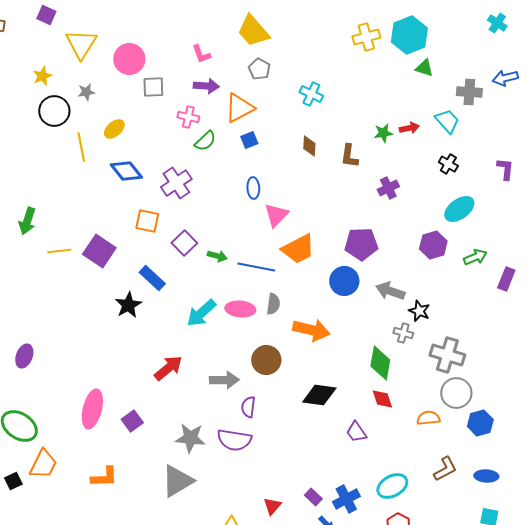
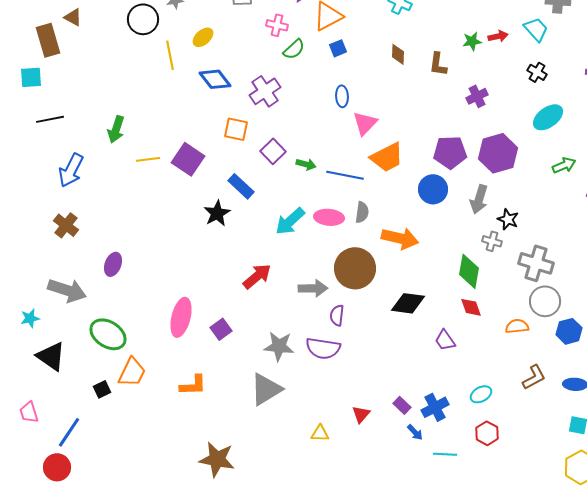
purple hexagon: (433, 245) -> (498, 153), moved, size x1.4
gray arrow: (390, 291) -> (479, 199), turned -92
brown circle: (266, 360) -> (355, 268), size x1.4
cyan ellipse: (392, 486) -> (481, 394), size x0.7

